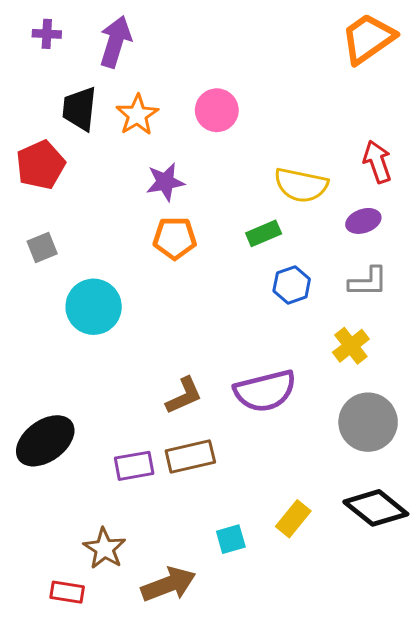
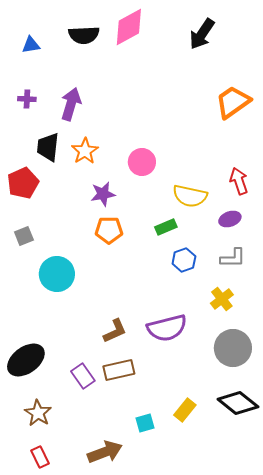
pink circle: (217, 110) -> (142, 162), moved
purple rectangle: (134, 466) -> (83, 376), turned 65
brown star: (104, 548) -> (38, 413), moved
red rectangle: (67, 592) -> (40, 457), turned 55

